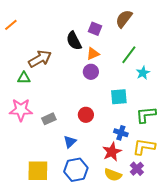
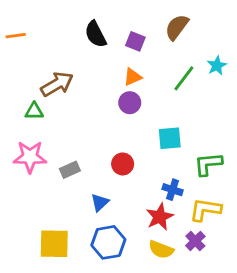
orange line: (11, 25) -> (16, 36), turned 32
black semicircle: (74, 41) -> (96, 34), moved
cyan star: (143, 73) -> (217, 66), moved

